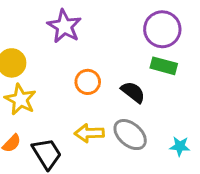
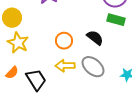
orange circle: (88, 82) -> (64, 41), moved

